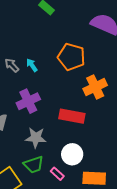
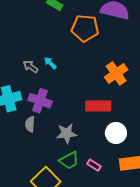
orange pentagon: (71, 57) -> (85, 28), moved
purple cross: (28, 101) -> (40, 101), moved, turned -35
white circle: (72, 154) -> (116, 133), moved

